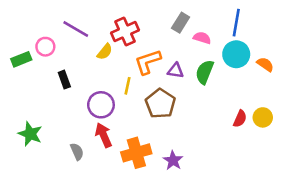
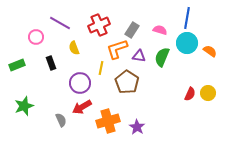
gray rectangle: (181, 23) -> (132, 30), moved
yellow semicircle: (105, 52) -> (74, 48), moved, turned 120
green rectangle: (21, 59) -> (17, 65), moved
green star: (30, 134) -> (24, 106), turned 30
red arrow: (103, 135) -> (82, 107), turned -96

